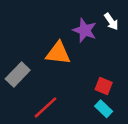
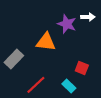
white arrow: (111, 21) -> (88, 17), turned -56
cyan rectangle: (104, 109) -> (69, 86), moved

